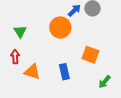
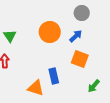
blue arrow: (74, 10) -> (76, 36), moved
orange triangle: (32, 72) -> (36, 88), moved

